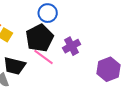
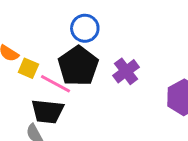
pink line: (44, 57) -> (56, 84), moved

